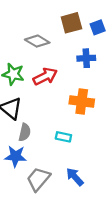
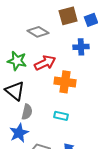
orange cross: (82, 102) -> (65, 82), moved
blue star: (16, 156) -> (19, 133), turned -30

